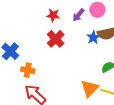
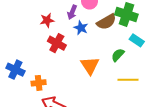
blue star: (93, 37) -> (81, 28), moved
orange triangle: (90, 88) -> (90, 66), moved

